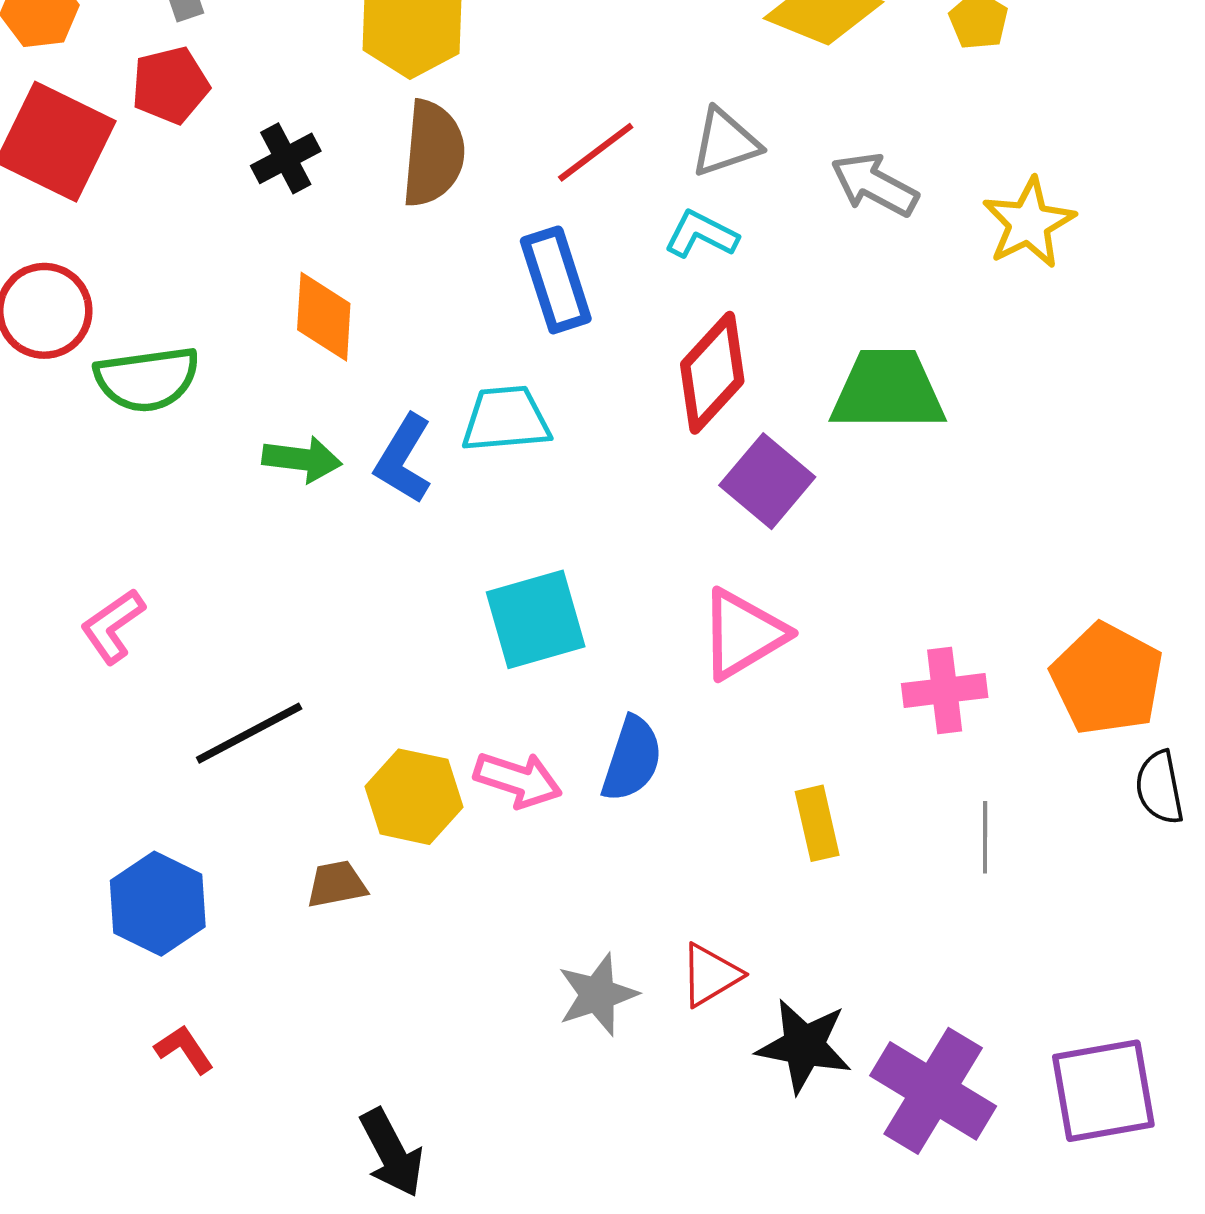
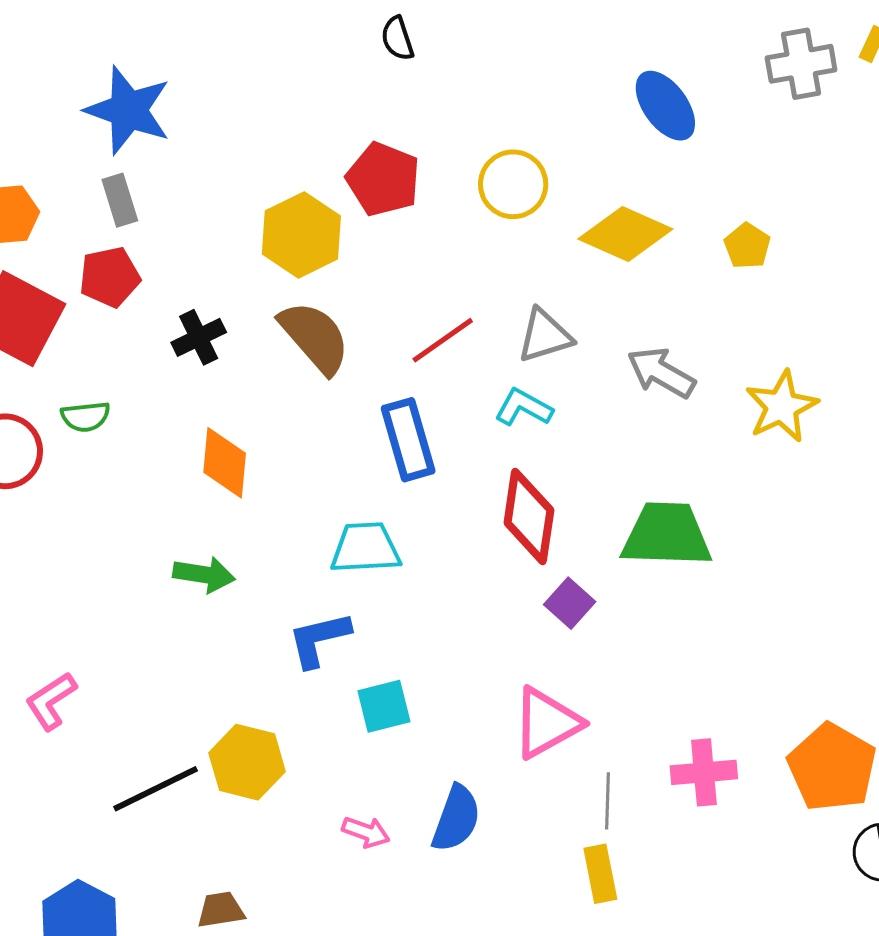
brown semicircle: (433, 154) -> (315, 337), turned -48
red diamond: (712, 373) -> (529, 517), turned -36
green semicircle: (147, 379) -> (85, 417), moved, size x0.6
blue L-shape: (404, 459) -> (319, 639), moved, turned 44
purple square: (767, 481) -> (570, 603), size x0.7
cyan square: (536, 619) -> (384, 706), size x0.7
pink arrow: (518, 780) -> (366, 832), size x0.7
yellow hexagon: (414, 797) -> (247, 762), moved
gray line: (985, 837) -> (607, 801), moved

